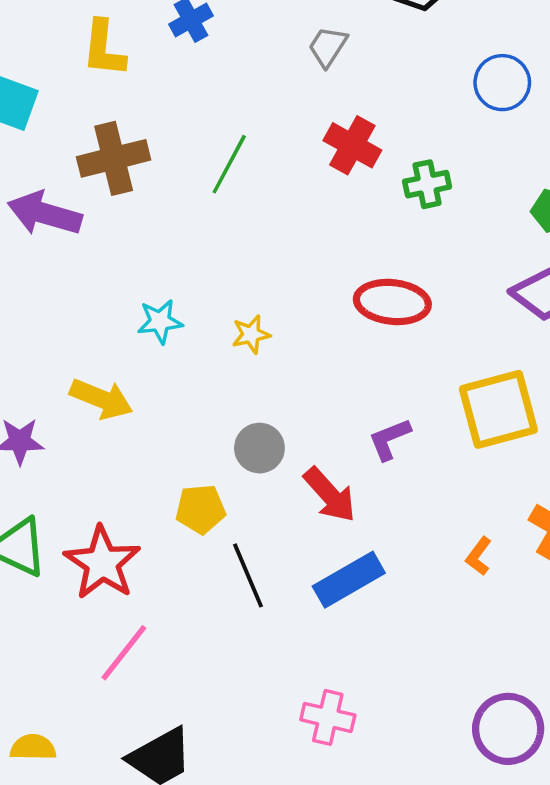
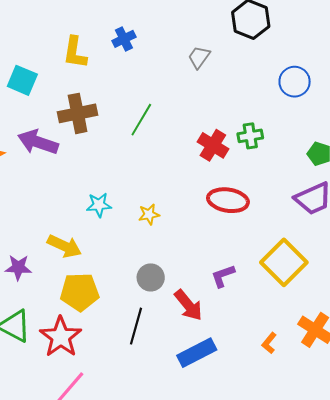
red cross: (352, 145) -> (213, 145), moved
yellow square: (498, 409) -> (284, 262), turned -33
yellow pentagon: (201, 509) -> (80, 292), moved, size x1.4
black line: (248, 575) -> (136, 326), moved, turned 36

